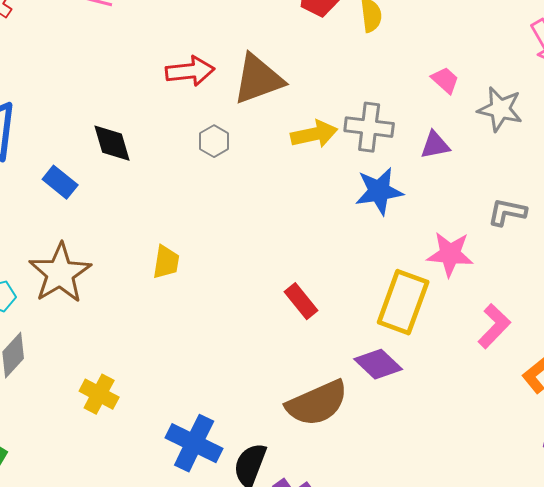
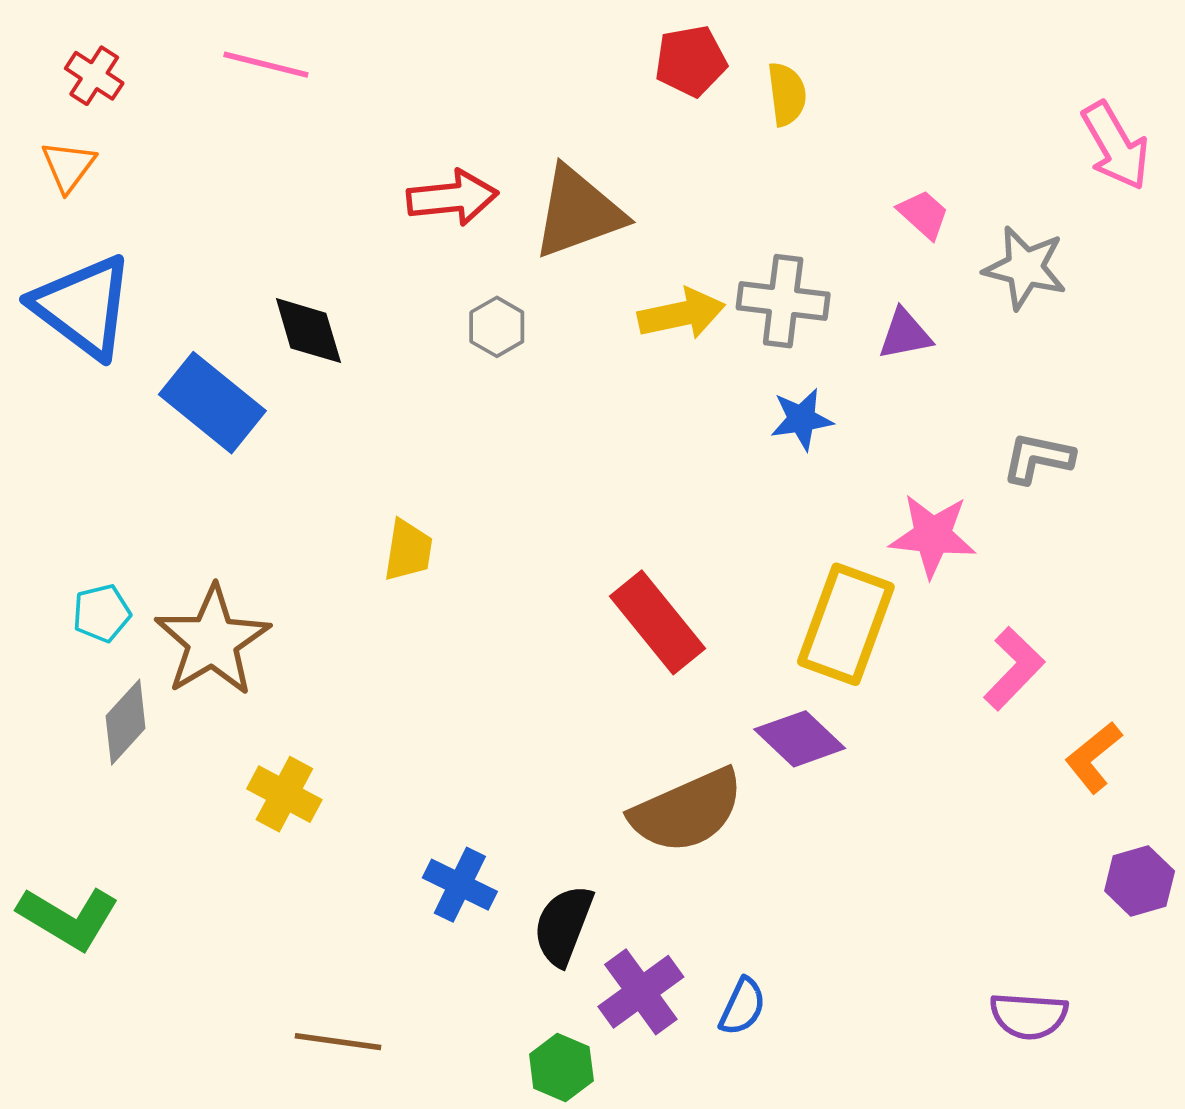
blue rectangle: (60, 182) -> (212, 403), size x1.6
blue star: (379, 191) -> (802, 419), size x0.7
brown star: (60, 273) -> (212, 641), moved
red rectangle: (301, 301) -> (657, 622), size x1.5
blue cross: (194, 443) -> (460, 885), size x0.7

